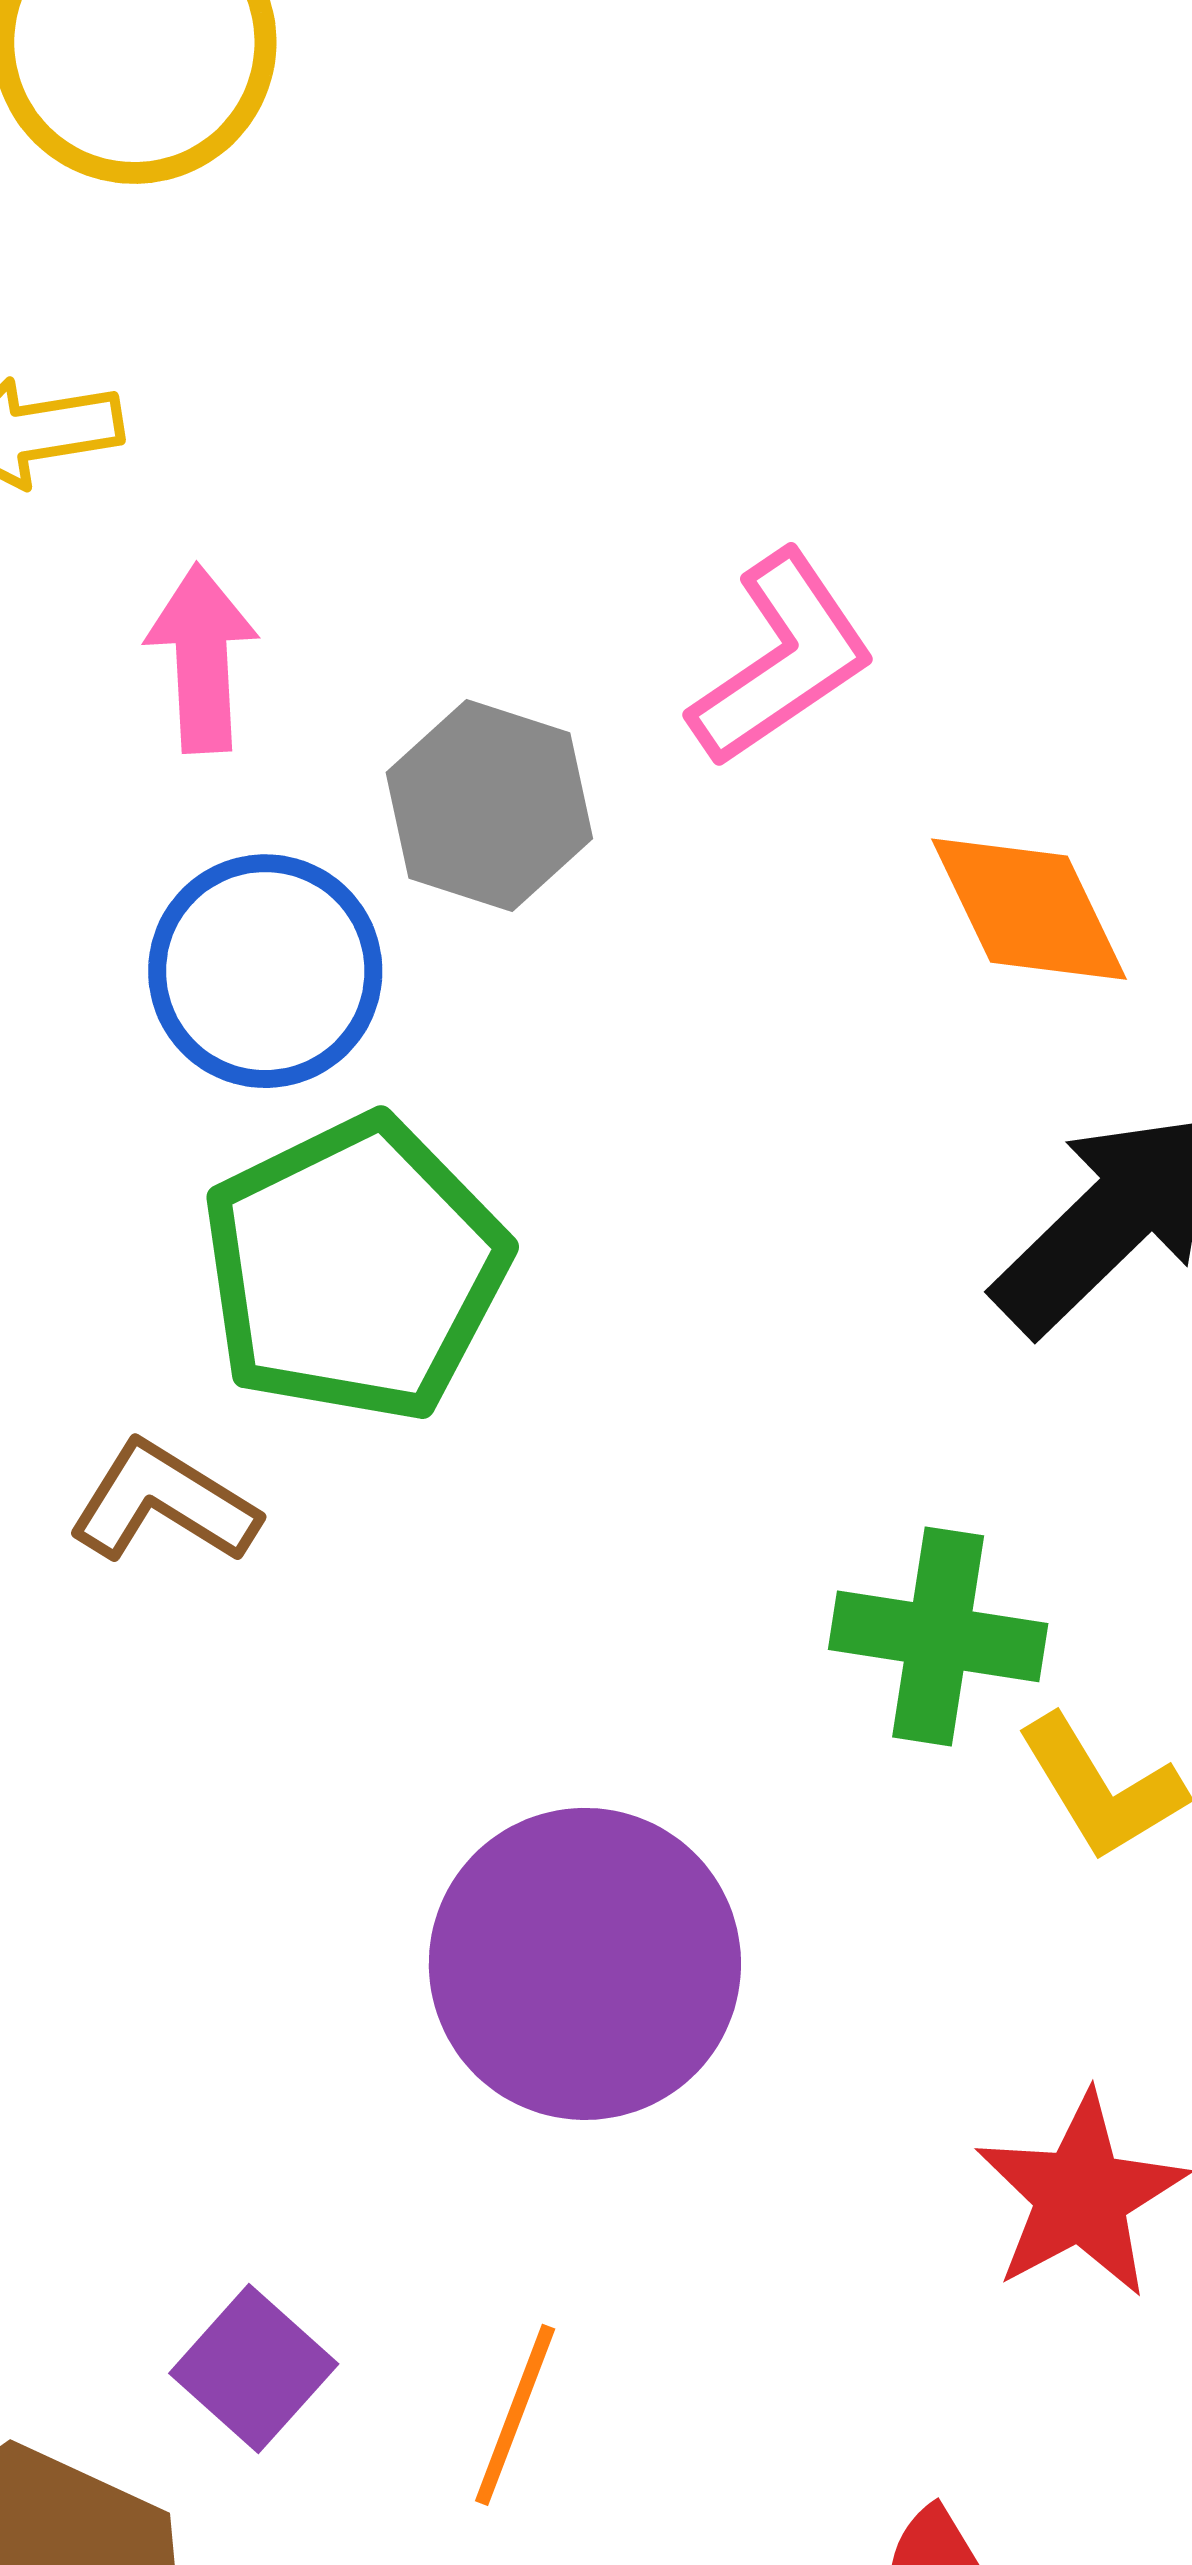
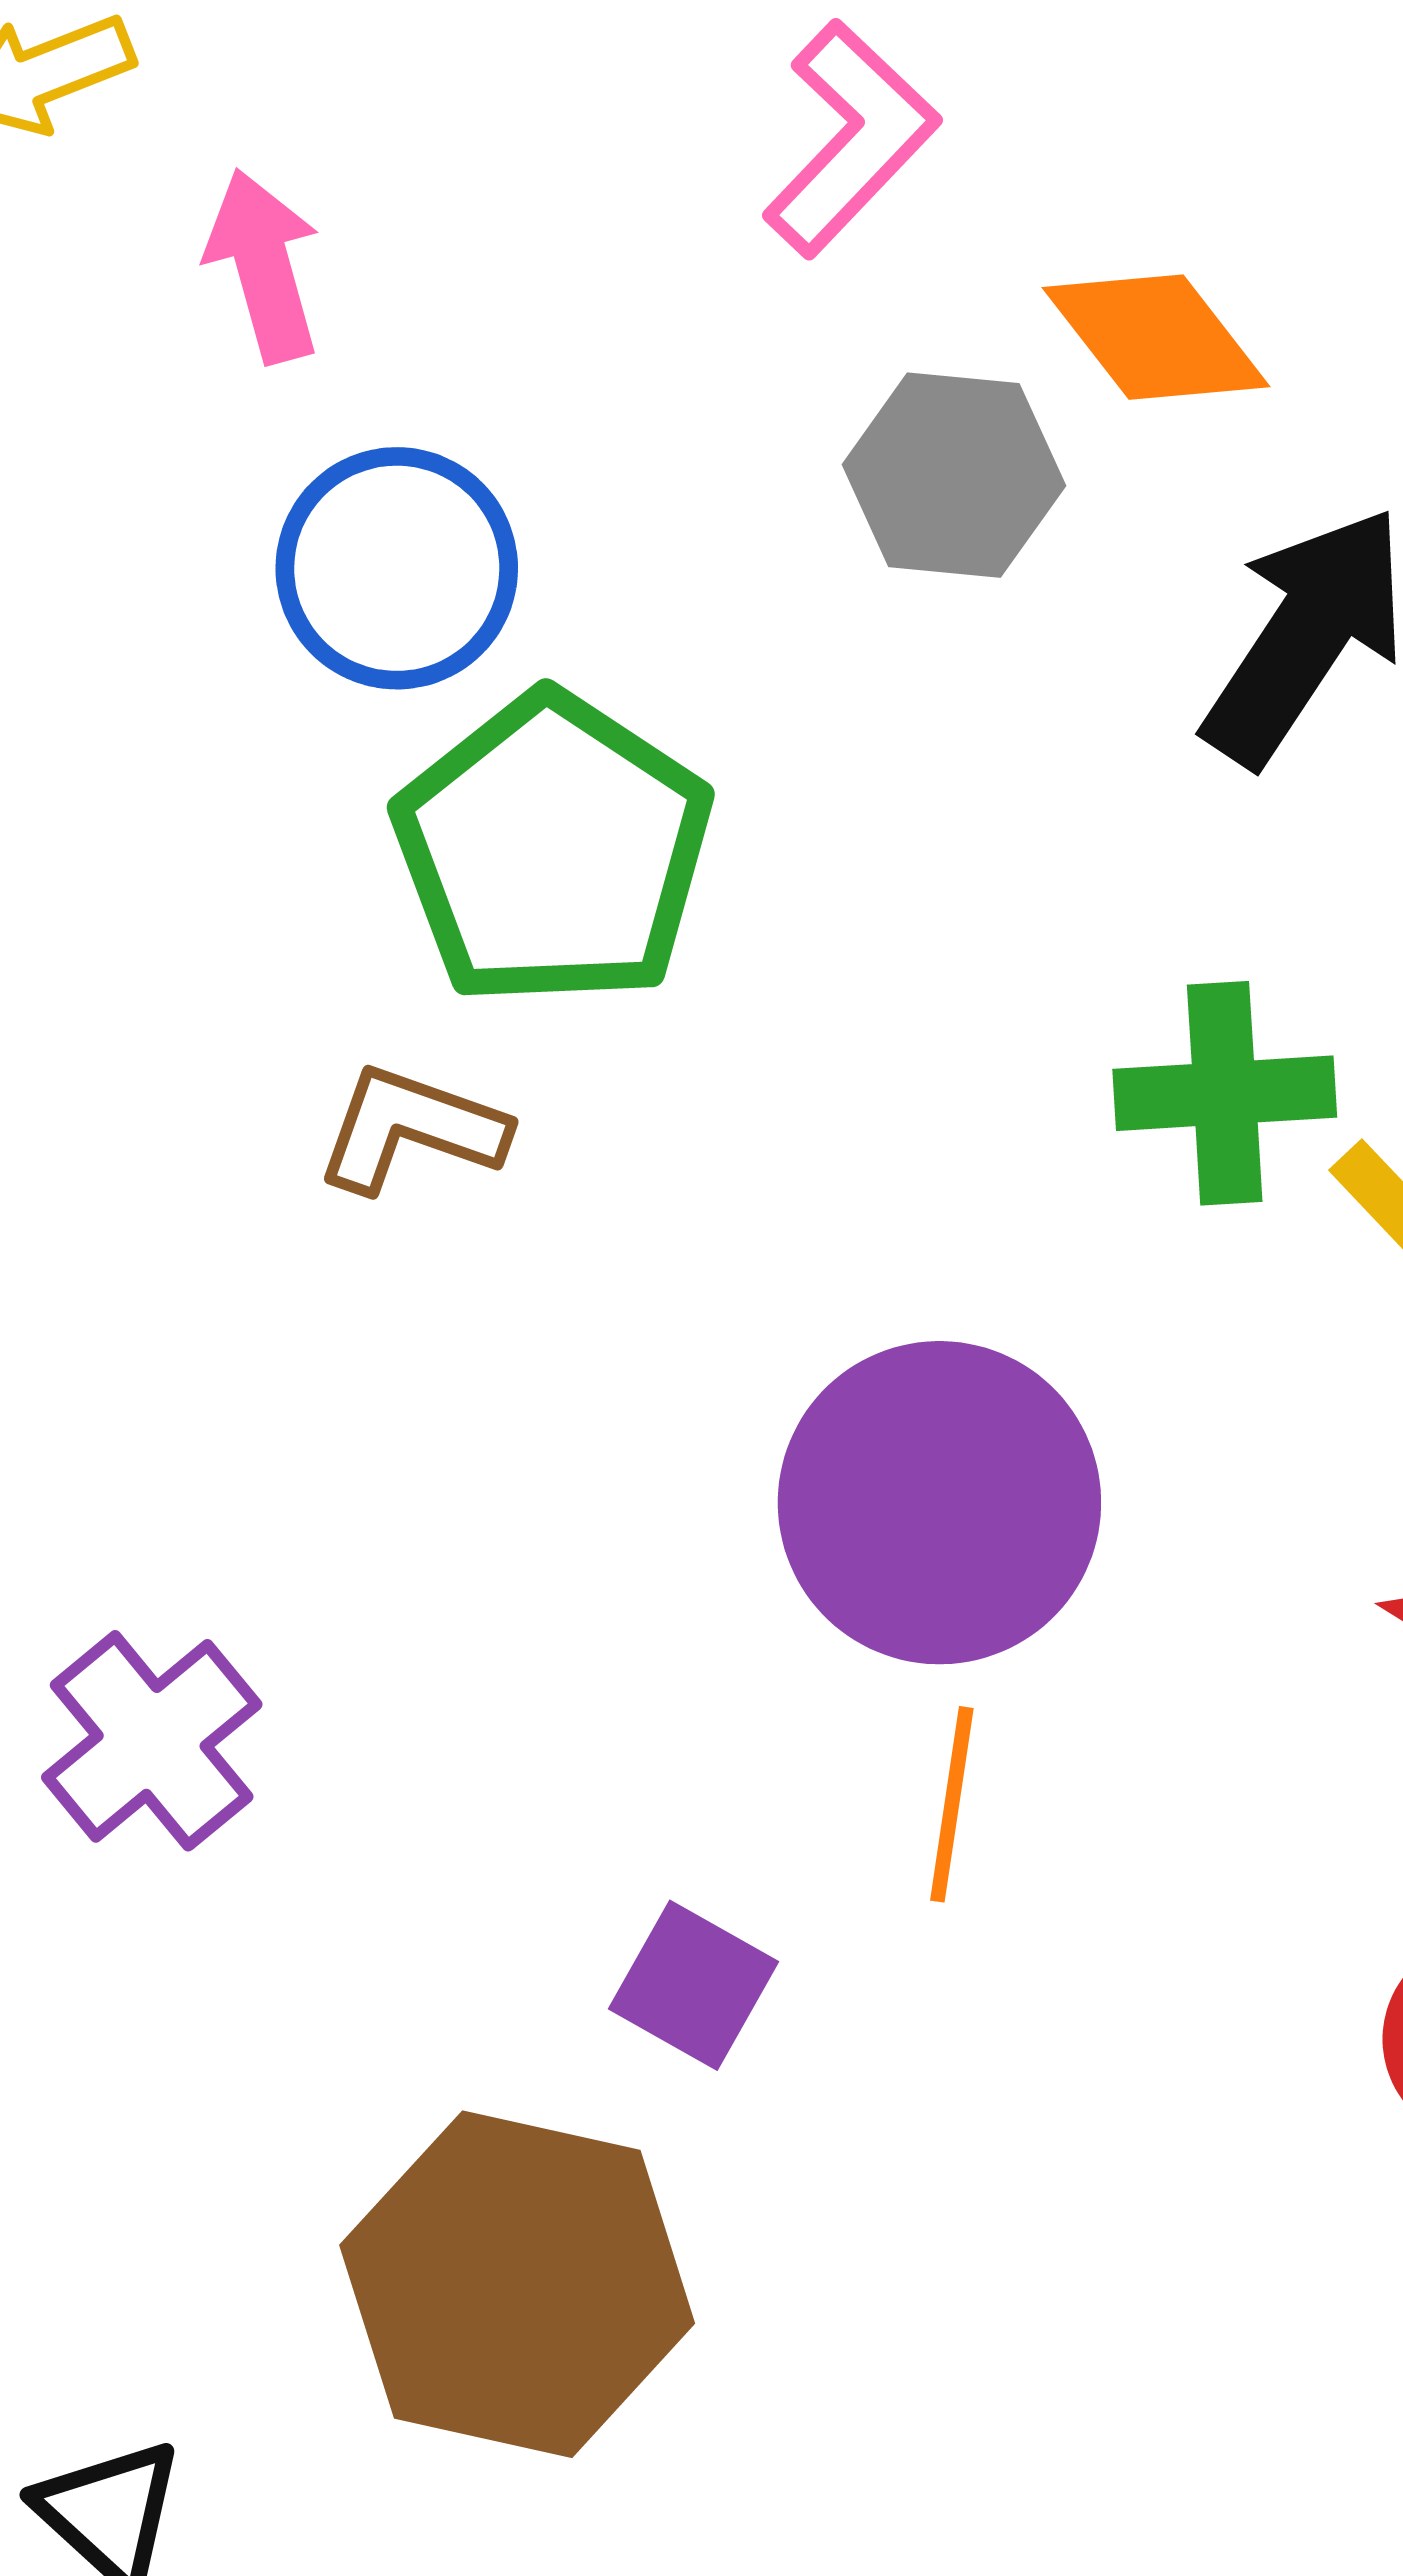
gray hexagon: (489, 805) -> (954, 475), moved
orange line: (515, 2415) -> (952, 1804), moved

